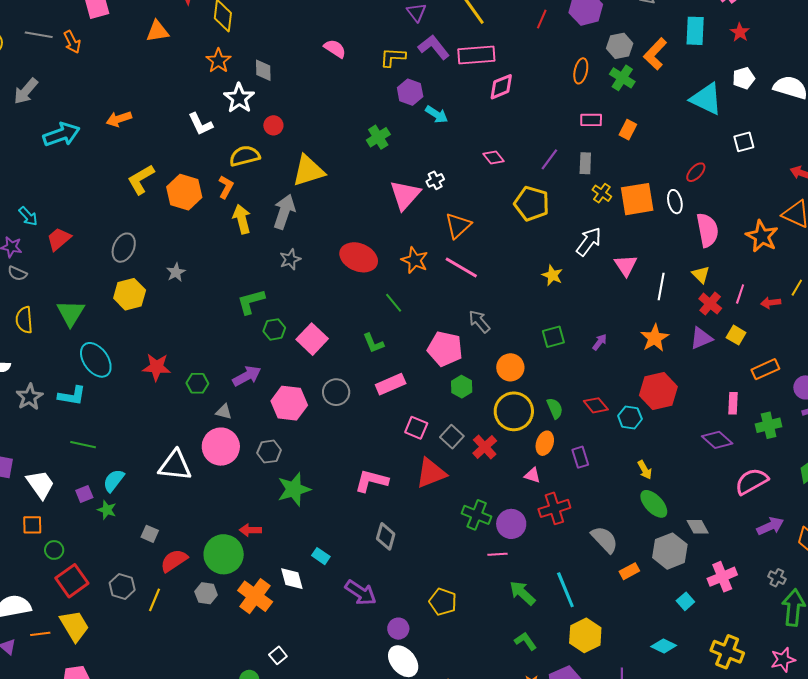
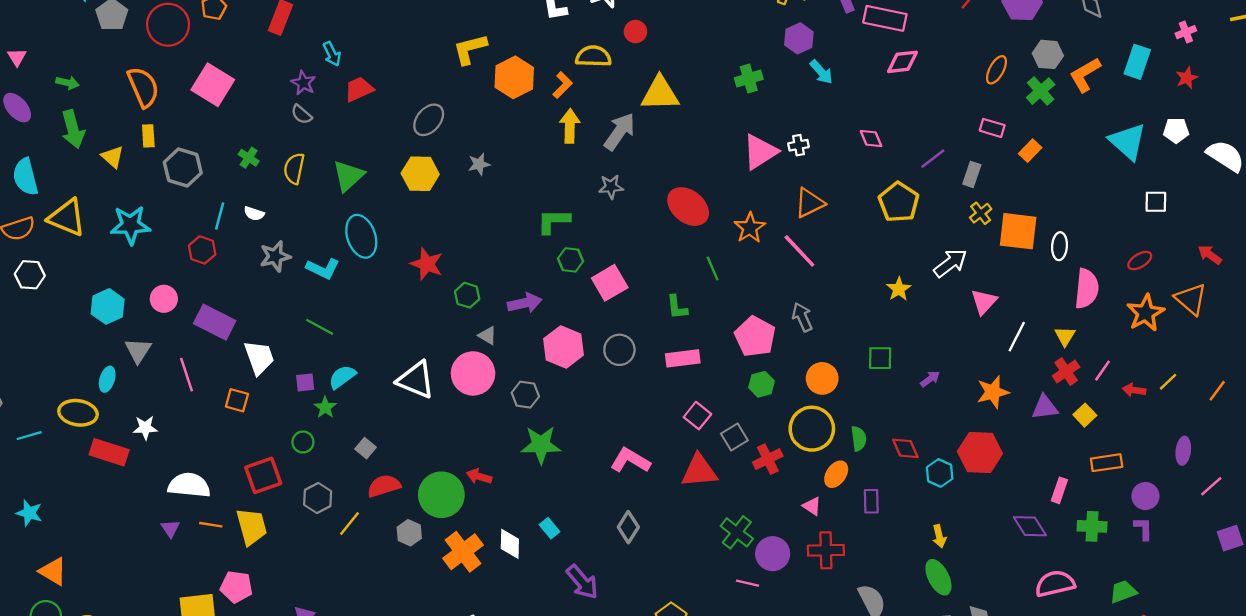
red ellipse: (696, 172) -> (1140, 261), moved
green circle: (54, 550) -> (303, 442), moved

